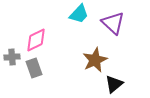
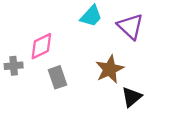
gray rectangle: (34, 68) -> (58, 77), moved

